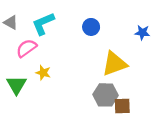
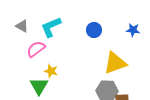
blue star: (142, 33) -> (133, 30), moved
green triangle: (16, 85) -> (39, 86), moved

